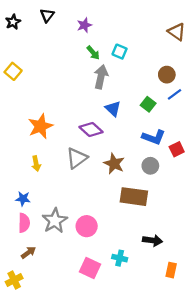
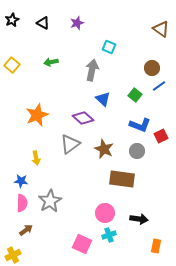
black triangle: (47, 15) -> (43, 23), moved, turned -40
green arrow: (93, 53) -> (51, 62), moved, turned 120
yellow arrow: (36, 164) -> (36, 158), moved
pink circle: (87, 226) -> (105, 213), moved
cyan cross: (120, 258) -> (109, 235), turned -32

